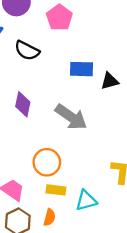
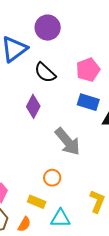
pink pentagon: (59, 18) -> (88, 70), moved
purple diamond: (23, 104) -> (33, 106), moved
orange circle: (47, 162) -> (52, 178), moved, size x0.7

